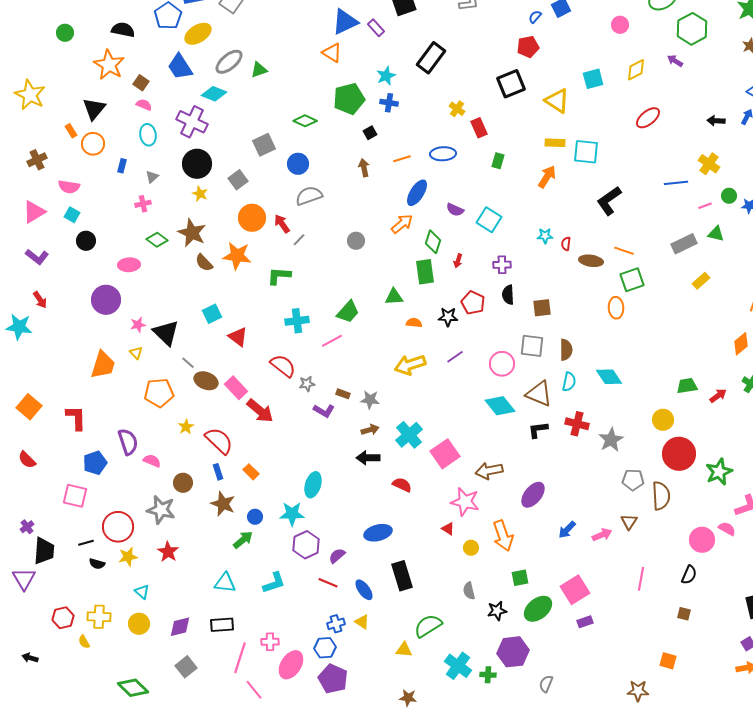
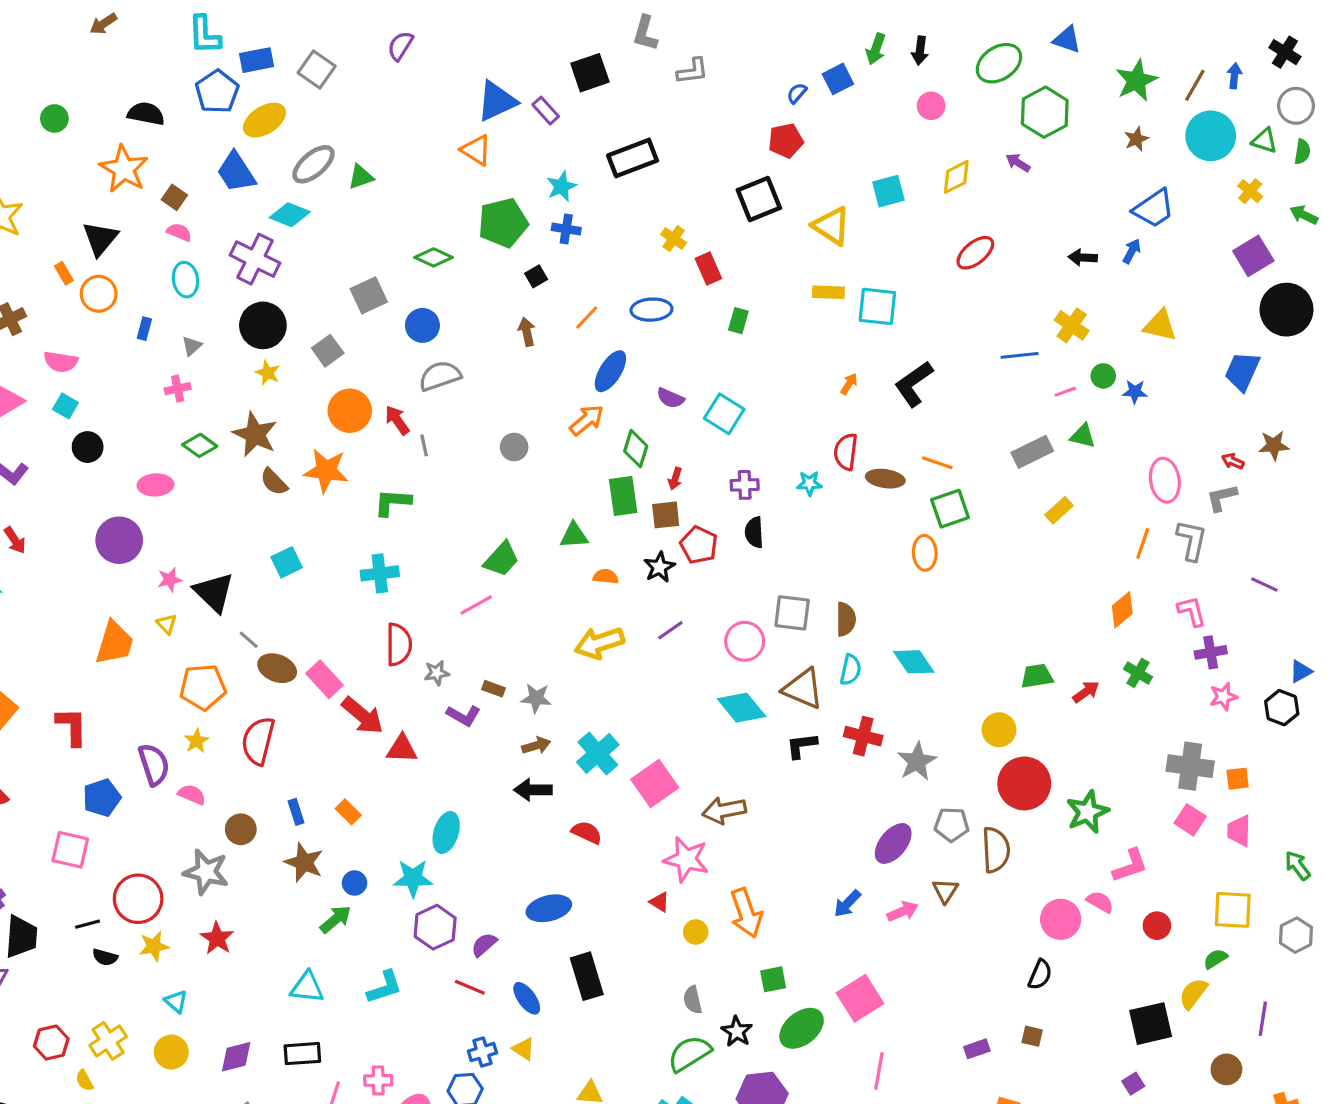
black rectangle: (431, 58) -> (633, 158), turned 32
orange line: (402, 159) -> (587, 317), turned -30
orange arrow: (547, 177) -> (849, 384), moved, size x0.6
cyan star: (545, 236) -> (809, 483), moved
gray line: (299, 240) -> (424, 445), turned -56
red semicircle: (566, 244) -> (846, 452), size x1.6
brown square: (542, 308) -> (666, 515), moved
black star: (448, 317) -> (659, 567), turned -30
cyan cross: (297, 321) -> (380, 573), moved
red triangle: (238, 337) -> (402, 749), moved, turned -35
red semicircle: (283, 366) -> (399, 644), turned 52
yellow star: (186, 427) -> (197, 741), moved
red semicircle: (219, 441) -> (258, 741), moved, turned -120
purple ellipse: (533, 495) -> (893, 843), moved
pink line: (641, 579) -> (879, 1071), moved
black star: (497, 611) -> (737, 1031), turned -30
yellow cross: (99, 617) -> (108, 1041), turned -35
purple rectangle: (585, 622) -> (977, 1049), moved
green semicircle: (428, 626) -> (689, 1054), moved

